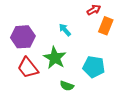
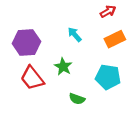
orange rectangle: (106, 26) -> (115, 39), moved, turned 42
green star: (55, 58) -> (63, 67), size x0.7

